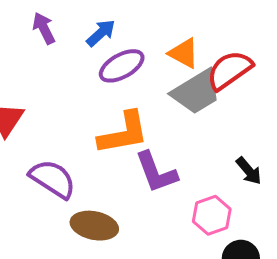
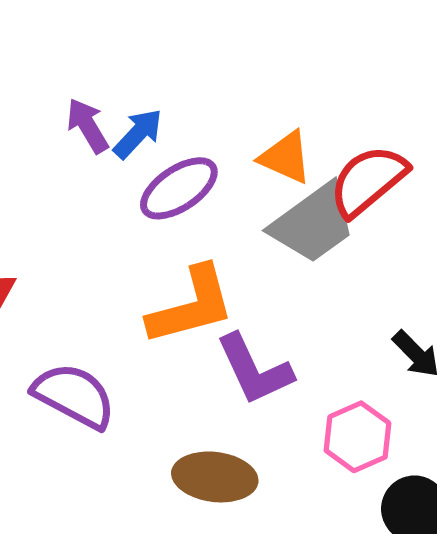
purple arrow: (44, 28) -> (88, 126), moved
brown ellipse: (94, 226) -> (215, 477), moved

